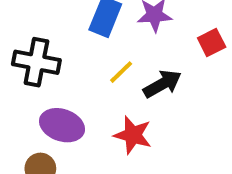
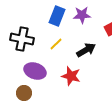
yellow line: (121, 72) -> (56, 44), moved

